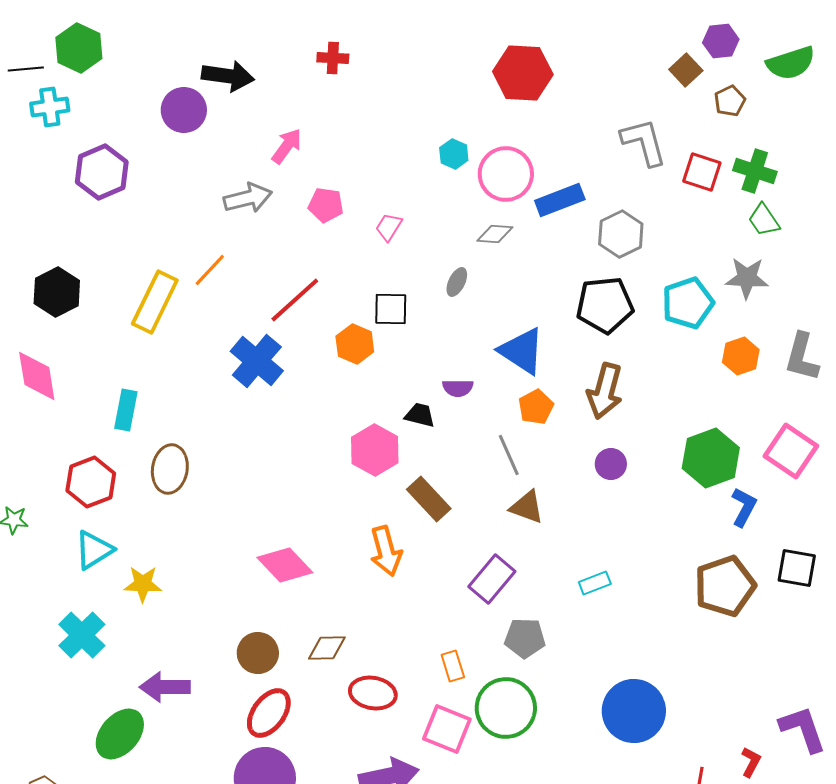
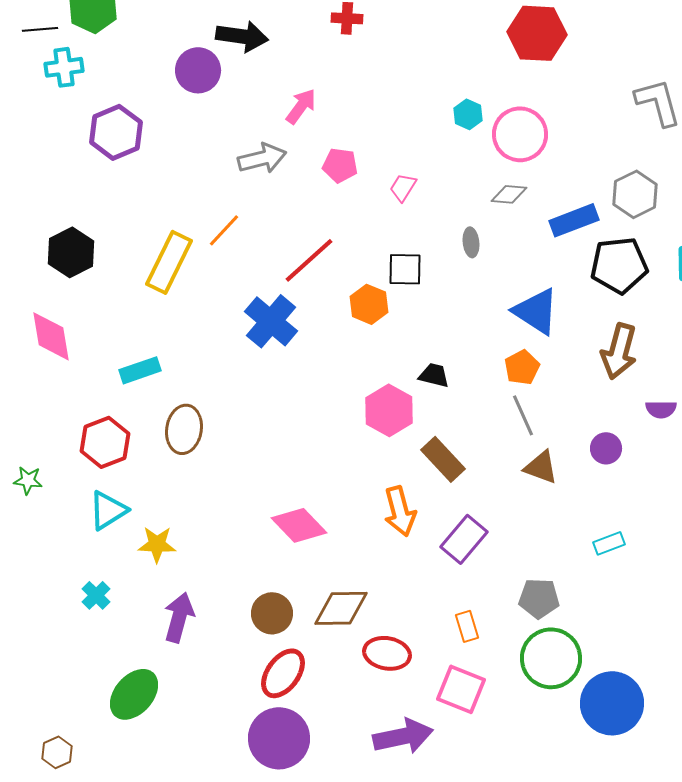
blue rectangle: (560, 200) -> (574, 220), moved
gray ellipse: (457, 282) -> (471, 242), turned -32
purple semicircle: (458, 388) -> (661, 409), moved
orange pentagon: (536, 407) -> (522, 367), moved
cyan rectangle: (126, 410) -> (140, 370), turned 60
purple circle: (611, 464) -> (606, 448), moved
purple rectangle: (492, 579) -> (464, 539), moved
cyan cross: (82, 635) -> (96, 595), size x0.6
brown diamond: (327, 648) -> (341, 608), size x1.4
purple arrow: (165, 687) -> (179, 617), moved, turned 105
green circle: (506, 708) -> (551, 658), moved
blue circle: (634, 711) -> (612, 703), moved

